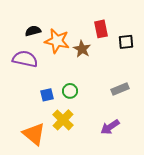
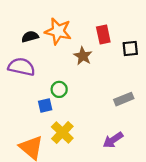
orange star: (57, 41) -> (58, 31), moved
green circle: (70, 91) -> (59, 89), moved

